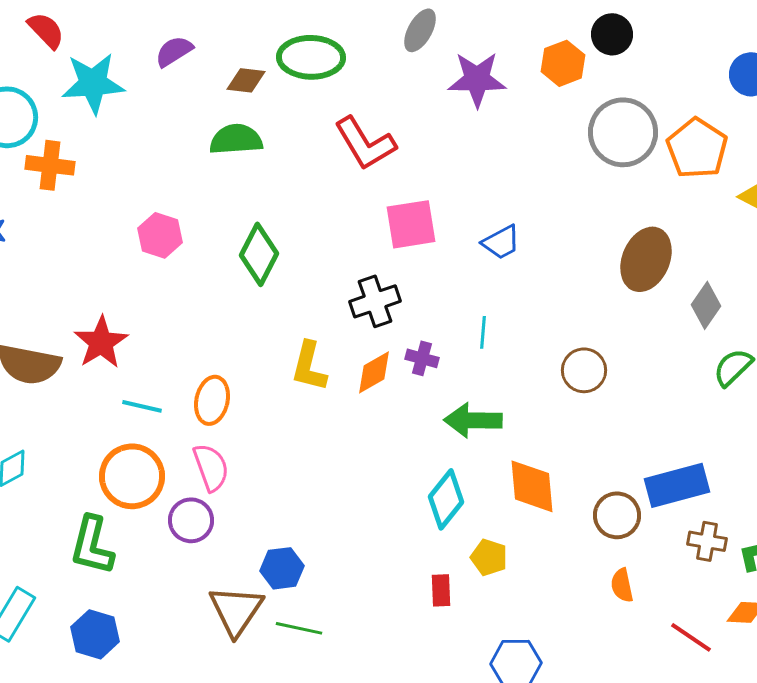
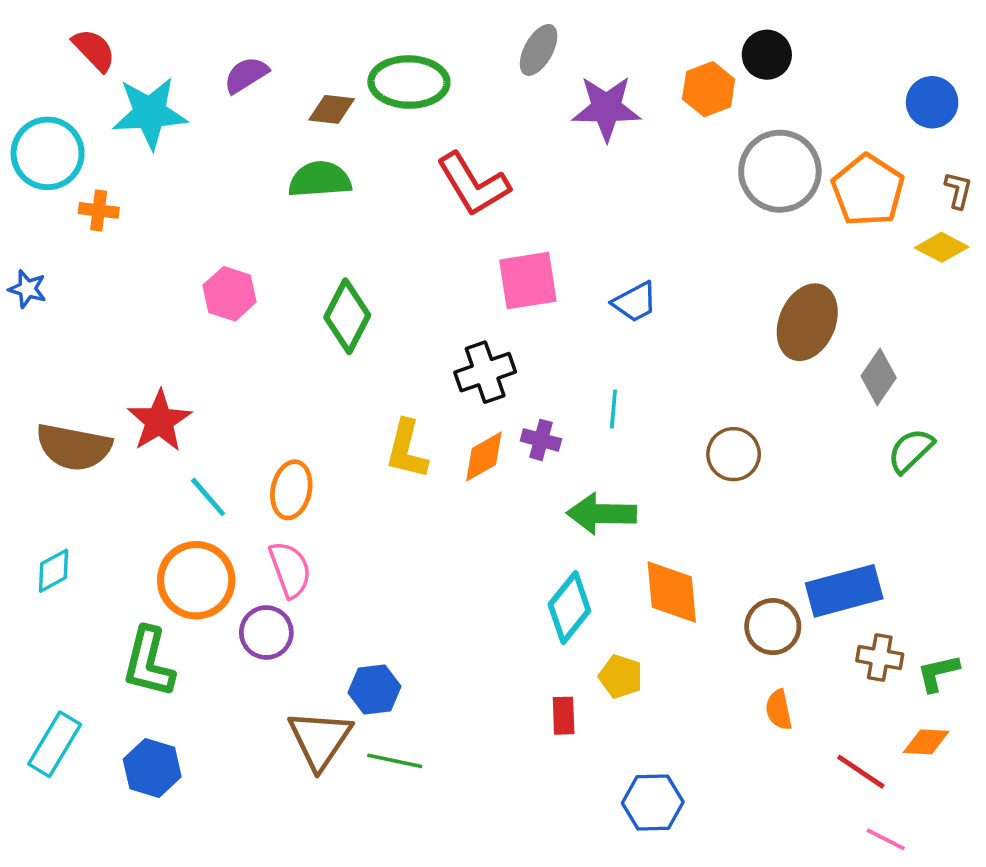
orange cross: (50, 165) -> (99, 210), size x0.7
cyan line: (142, 406) -> (208, 497), turned 36

